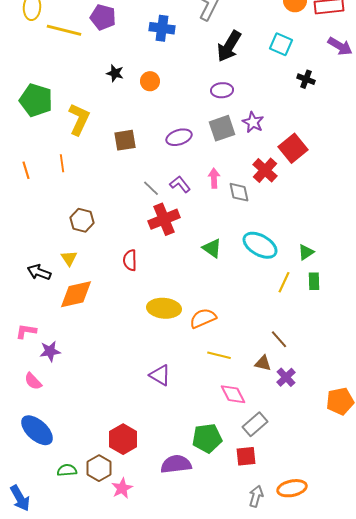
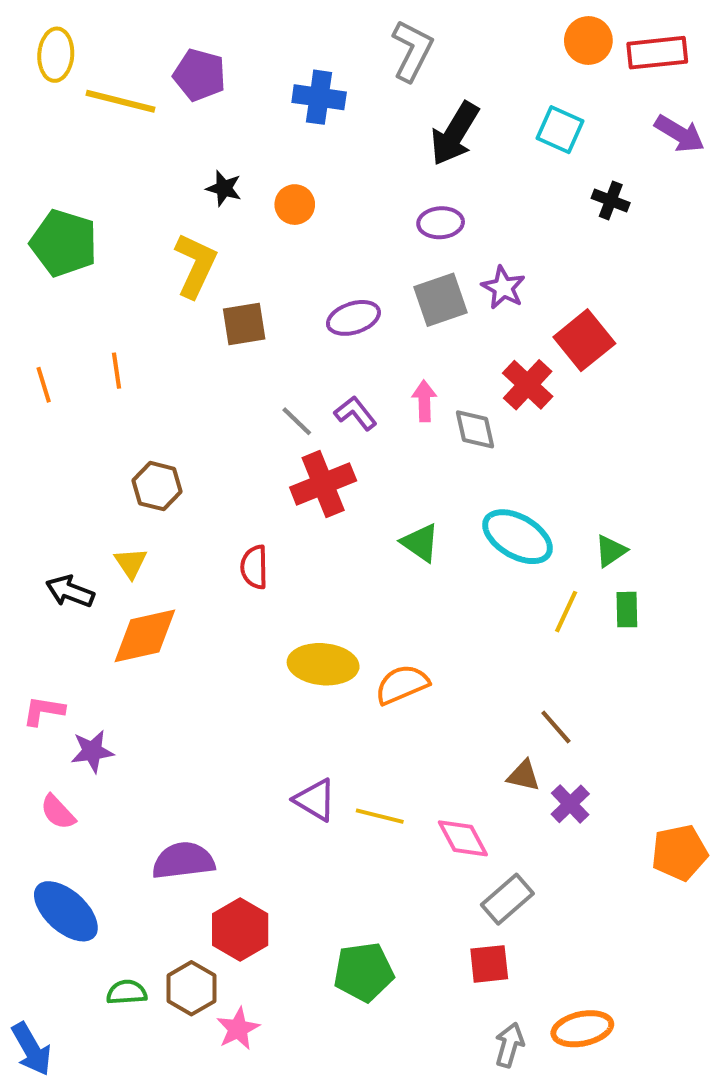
yellow L-shape: (79, 119) -> (196, 265), moved
yellow line: (219, 355) -> (380, 816), moved
green pentagon: (207, 438) -> (364, 972), moved
purple semicircle: (176, 464) -> (183, 861), moved

